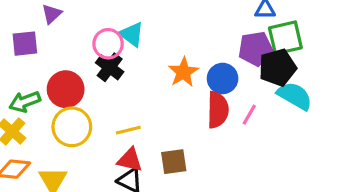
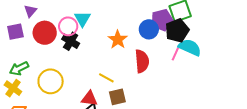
cyan triangle: (132, 34) -> (82, 19), turned 30
blue circle: (223, 78) -> (149, 29), moved
red circle: (66, 89) -> (45, 33), moved
pink line: (249, 115) -> (175, 54), moved
yellow line: (128, 130) -> (106, 78), moved, turned 49

